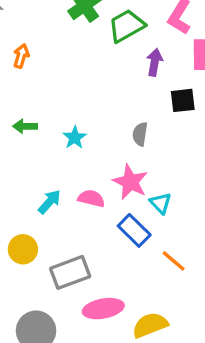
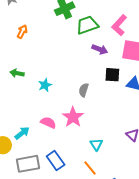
purple arrow: (155, 62) -> (100, 49), turned 91
cyan arrow: (49, 202) -> (22, 133), moved
cyan triangle: (161, 203) -> (96, 144), moved
blue rectangle: (134, 230) -> (56, 161), moved

